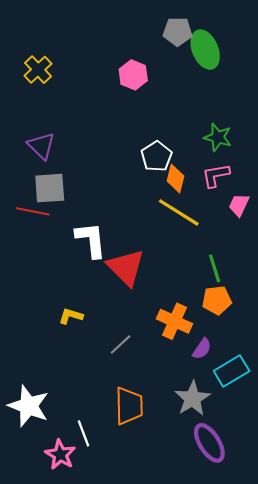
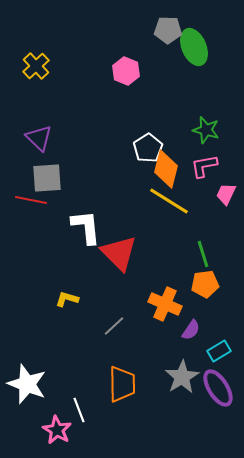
orange diamond: (176, 179) -> (166, 169), size x1.4
cyan rectangle: (232, 371) -> (219, 351), size x0.7
purple ellipse: (209, 443) -> (218, 388), moved

